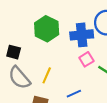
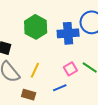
pink square: (86, 59) -> (70, 69), moved

